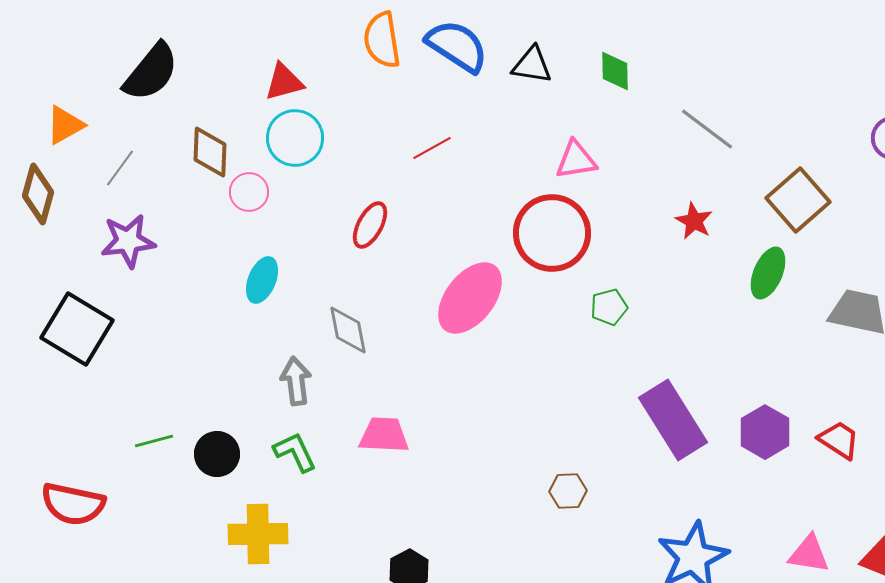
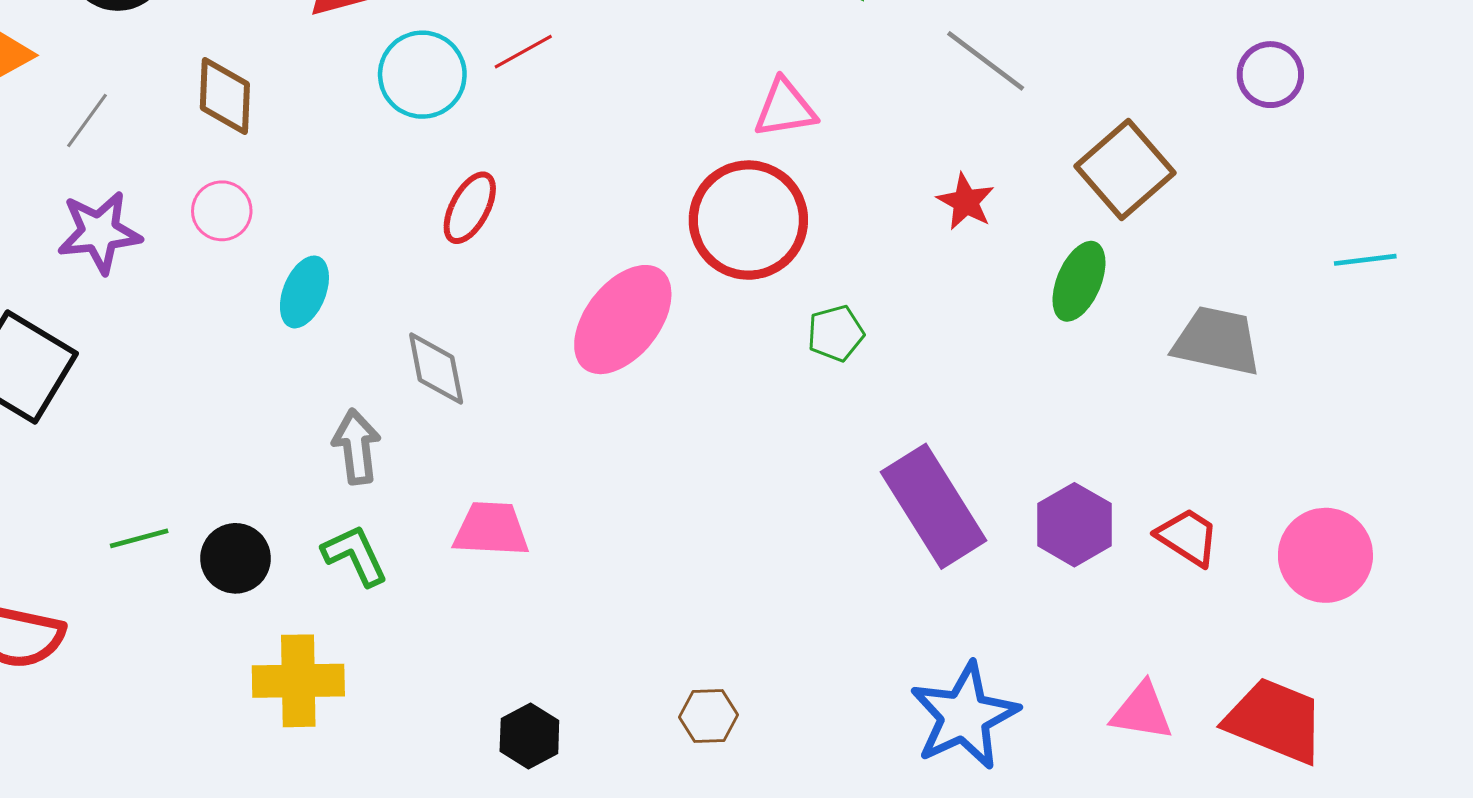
cyan circle: (295, 138) -> (422, 75), moved
red line: (432, 148) -> (523, 52), moved
pink circle: (249, 192) -> (222, 211), moved
brown hexagon: (568, 491) -> (709, 716), moved

